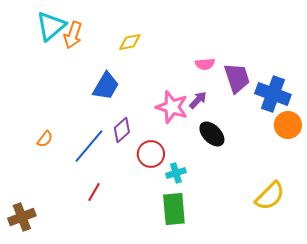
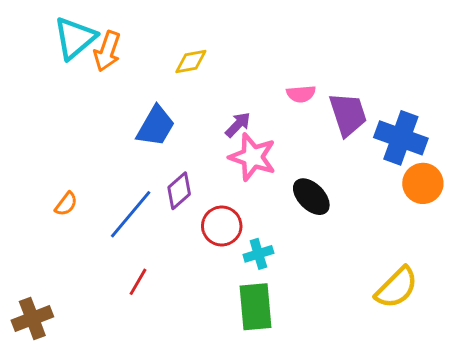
purple arrow: (198, 100) -> (238, 125), moved

